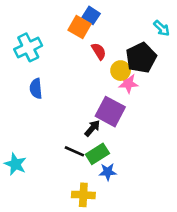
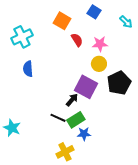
blue square: (91, 15) -> (94, 12), moved
black pentagon: (141, 58) -> (119, 83), moved
yellow circle: (121, 71) -> (99, 64), moved
pink star: (128, 83) -> (100, 44), moved
yellow cross: (83, 195) -> (65, 152), turned -30

